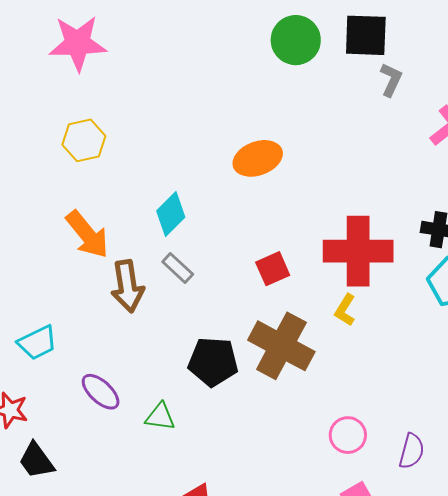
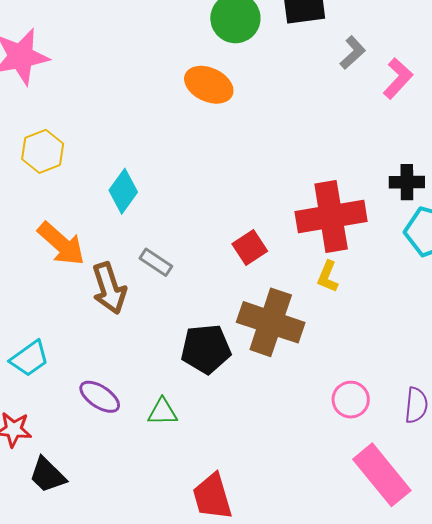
gray L-shape: (391, 80) -> (353, 53), moved, turned 32
orange ellipse: (258, 158) -> (209, 85), moved, turned 54
cyan diamond: (171, 214) -> (123, 191), moved

